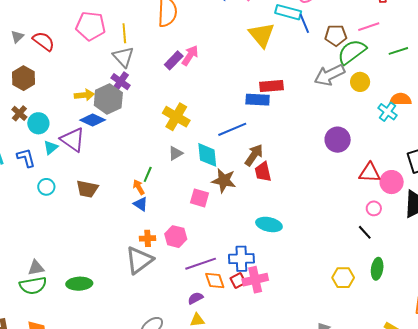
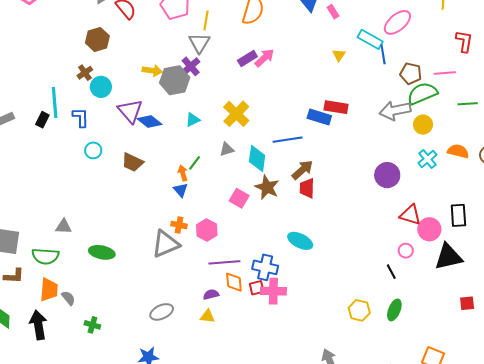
yellow triangle: (262, 35) -> (339, 55), size x0.5
cyan cross: (388, 112) -> (428, 159), moved
blue diamond: (93, 120) -> (150, 122), moved
cyan triangle: (51, 148) -> (193, 120), moved
green semicircle: (33, 286) -> (45, 256), moved

